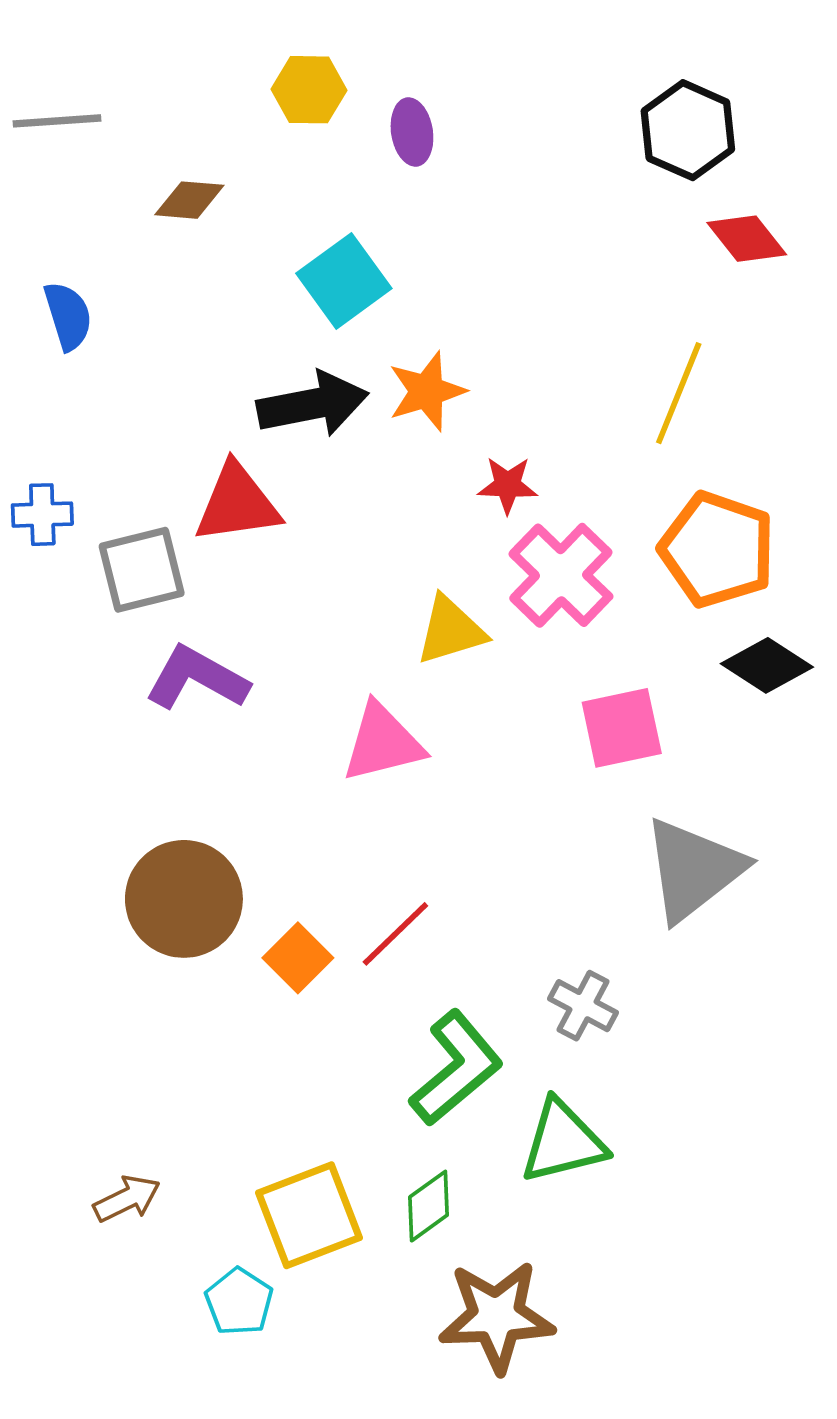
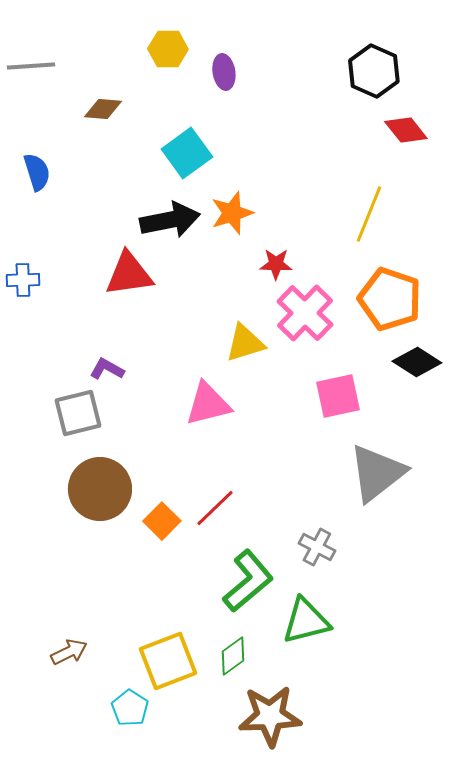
gray square: (142, 570) -> (78, 413), moved
purple L-shape: (197, 678) -> (107, 369), size x0.6

